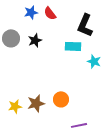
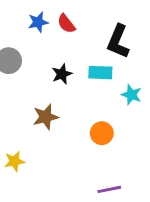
black star: (35, 40) -> (62, 74), moved
orange circle: (61, 99) -> (102, 133), moved
brown star: (36, 103) -> (46, 117), moved

